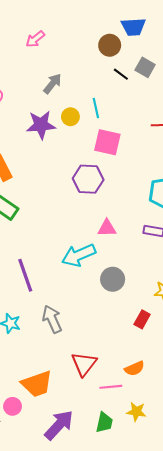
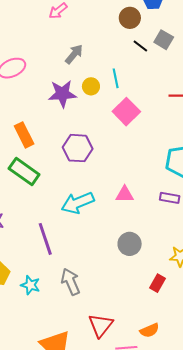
pink square: (107, 142) -> (126, 112), turned 32
purple hexagon: (88, 179) -> (78, 148), moved
cyan arrow: (79, 255) -> (78, 203), moved

